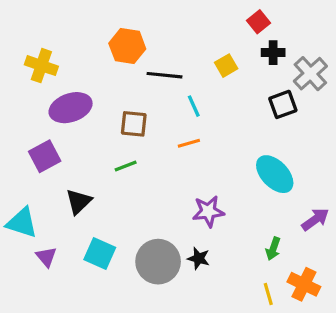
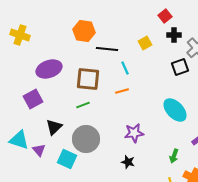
yellow cross: (41, 66) -> (20, 35), moved
brown square: (134, 124) -> (88, 79), size x1.4
purple triangle: (46, 257) -> (39, 150), moved
gray circle: (158, 262) -> (86, 139), moved

